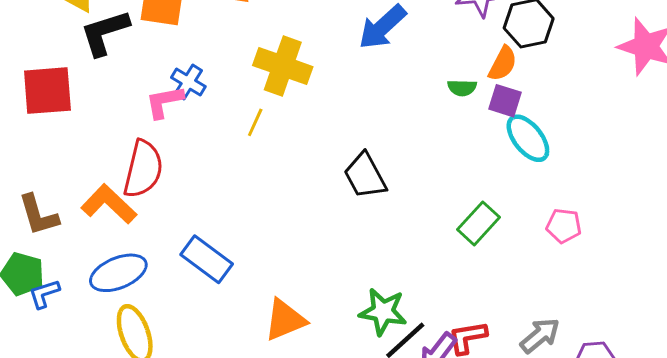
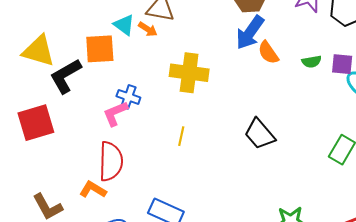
orange semicircle: (503, 64) -> (268, 53), moved, turned 130
yellow line: (255, 122) -> (181, 136), moved
orange L-shape: (109, 204) -> (93, 190), size x0.7

